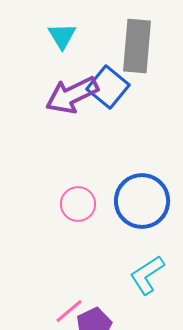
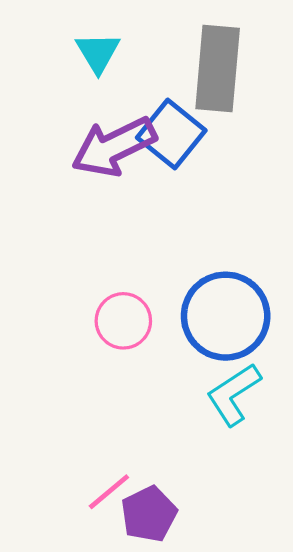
cyan L-shape: (147, 275) -> (234, 394), moved

